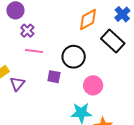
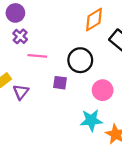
purple cross: (27, 31) -> (20, 36), moved

